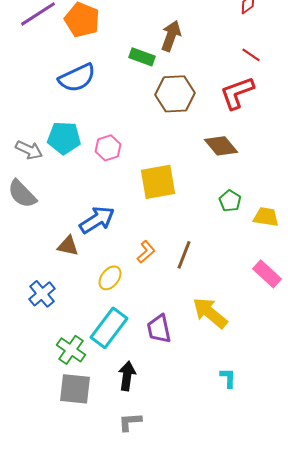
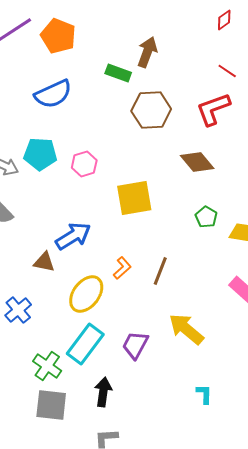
yellow ellipse: (110, 278) -> (86, 294), size x1.5
purple trapezoid: (159, 329) -> (135, 345), turned 40

